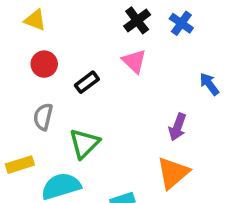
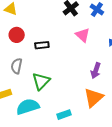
pink triangle: (134, 61) -> (83, 35), moved
black rectangle: (87, 82) -> (42, 45), turned 32

